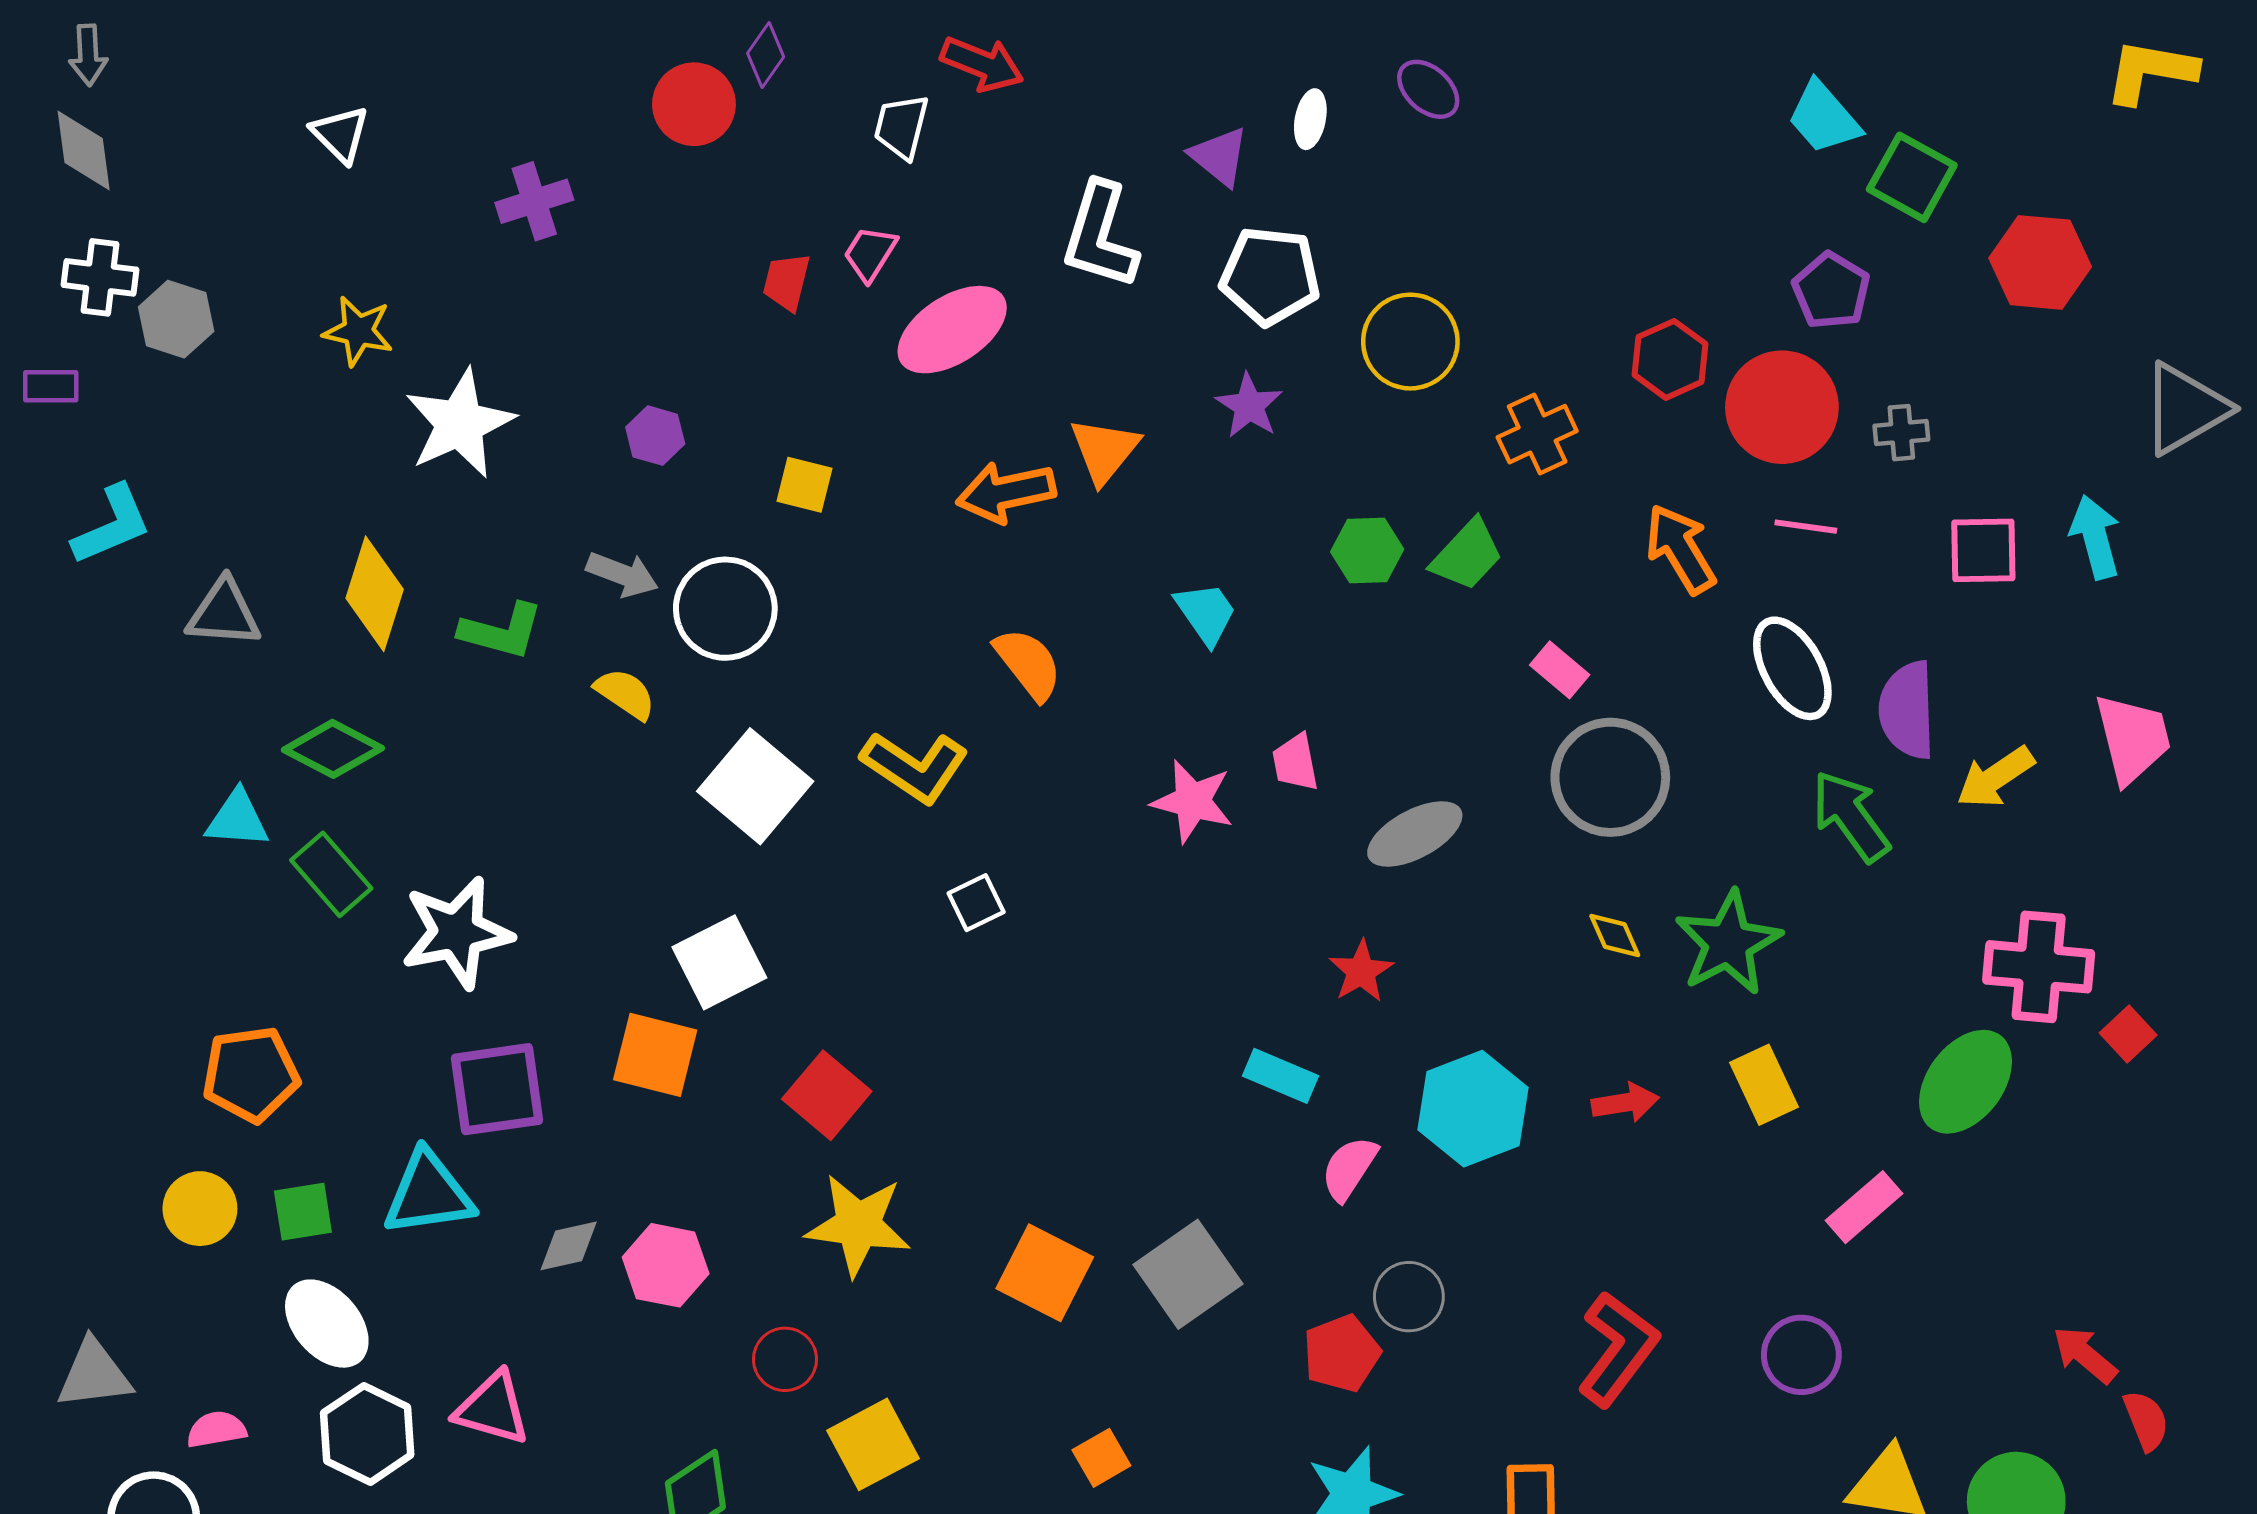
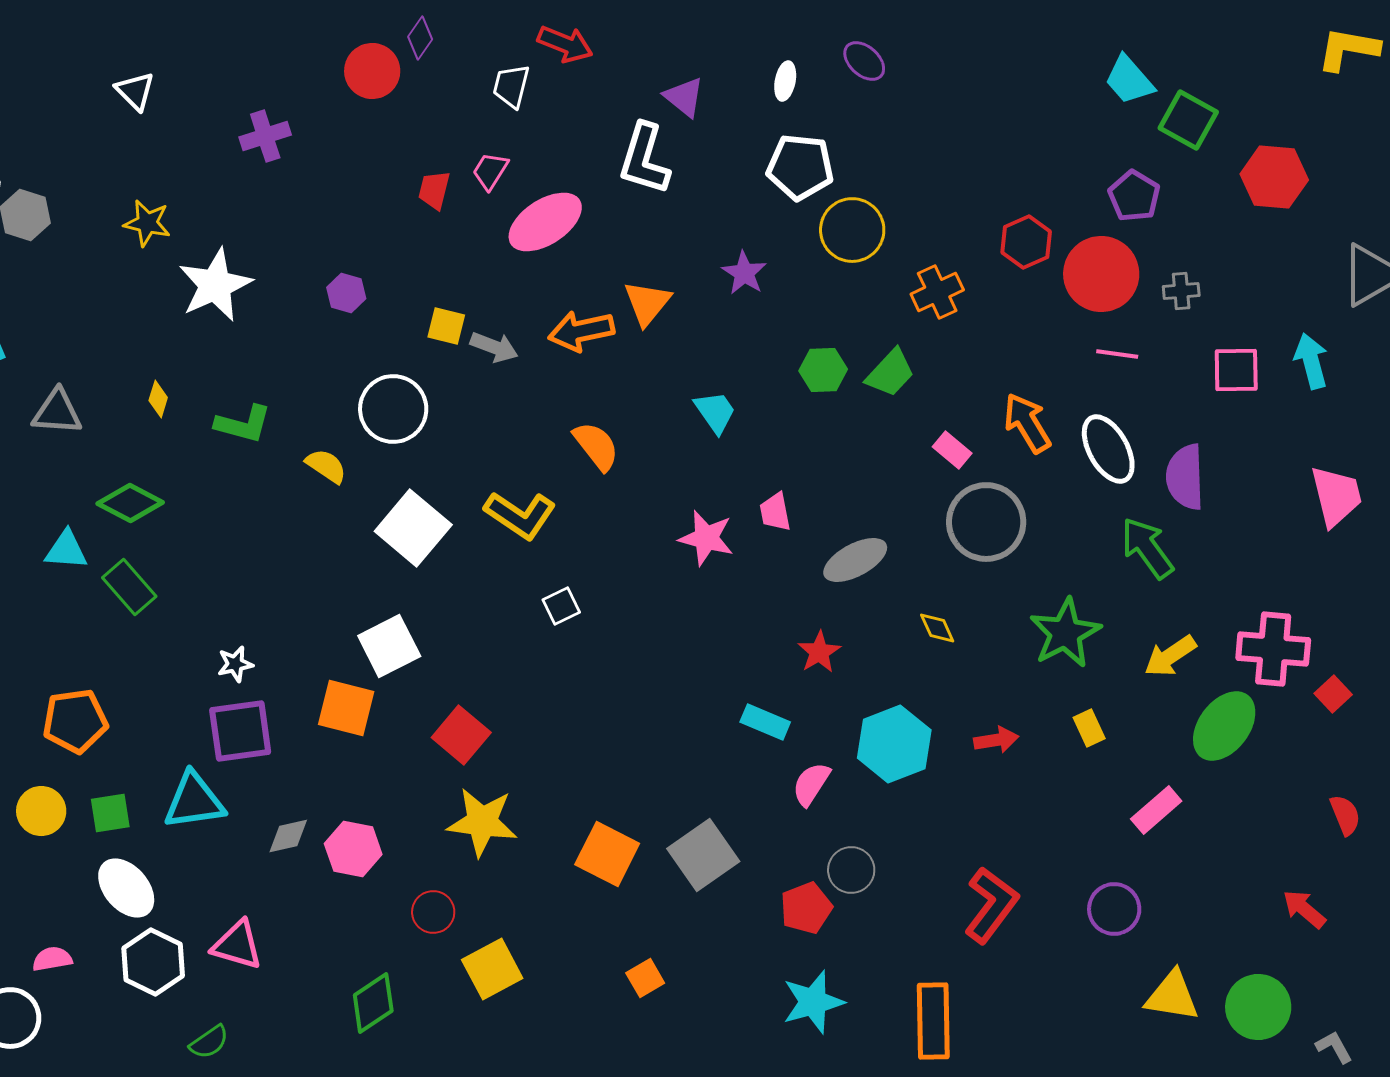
purple triangle: (1219, 156) -> (684, 97), moved
white pentagon: (1270, 276) -> (800, 167), moved
orange arrow: (1680, 549) -> (1027, 423), moved
gray arrow: (622, 574) -> (494, 347), moved
yellow diamond: (375, 594) -> (158, 399), size x0.5
yellow arrow: (1995, 777) -> (1170, 656), moved
white star: (457, 933) -> (235, 664), moved, size x0.5
yellow diamond: (1615, 935) -> (937, 628), moved
yellow rectangle: (1764, 1085) -> (1089, 728), size x0.7
red semicircle: (2146, 1421) -> (1345, 815), moved

